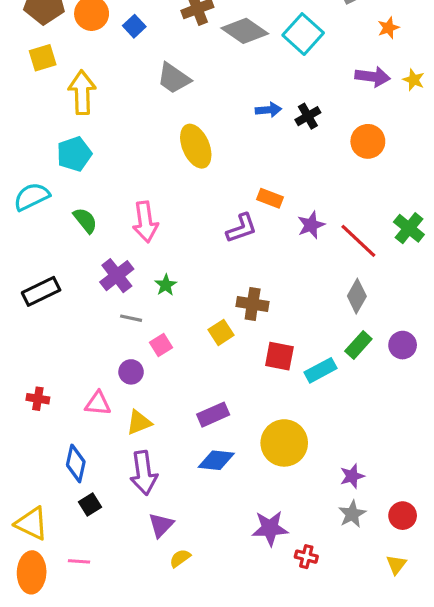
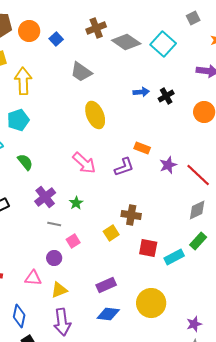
pink arrow: (145, 222) -> (84, 163), moved, turned -40
gray diamond: (357, 296) -> (197, 210), turned 35

